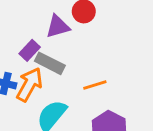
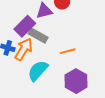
purple rectangle: (30, 50) -> (25, 26), size x1.5

